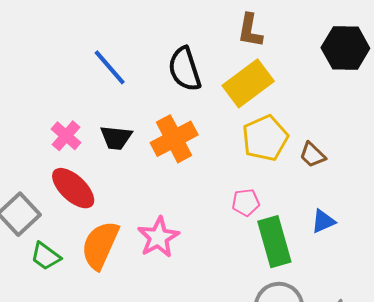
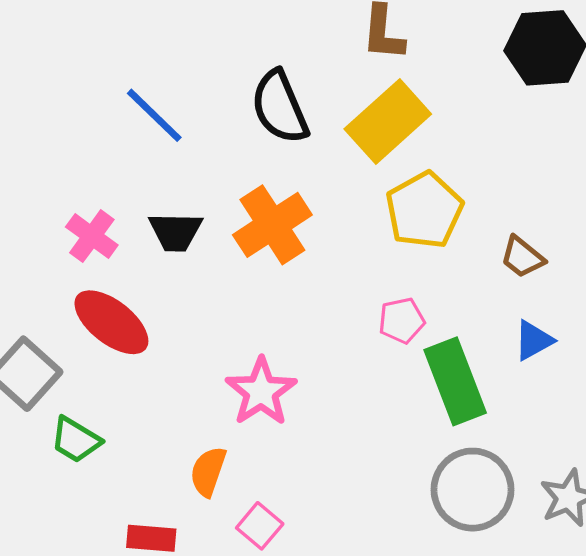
brown trapezoid: (313, 155) -> (522, 257), moved
orange semicircle: (100, 245) -> (208, 472), moved, size x0.6

